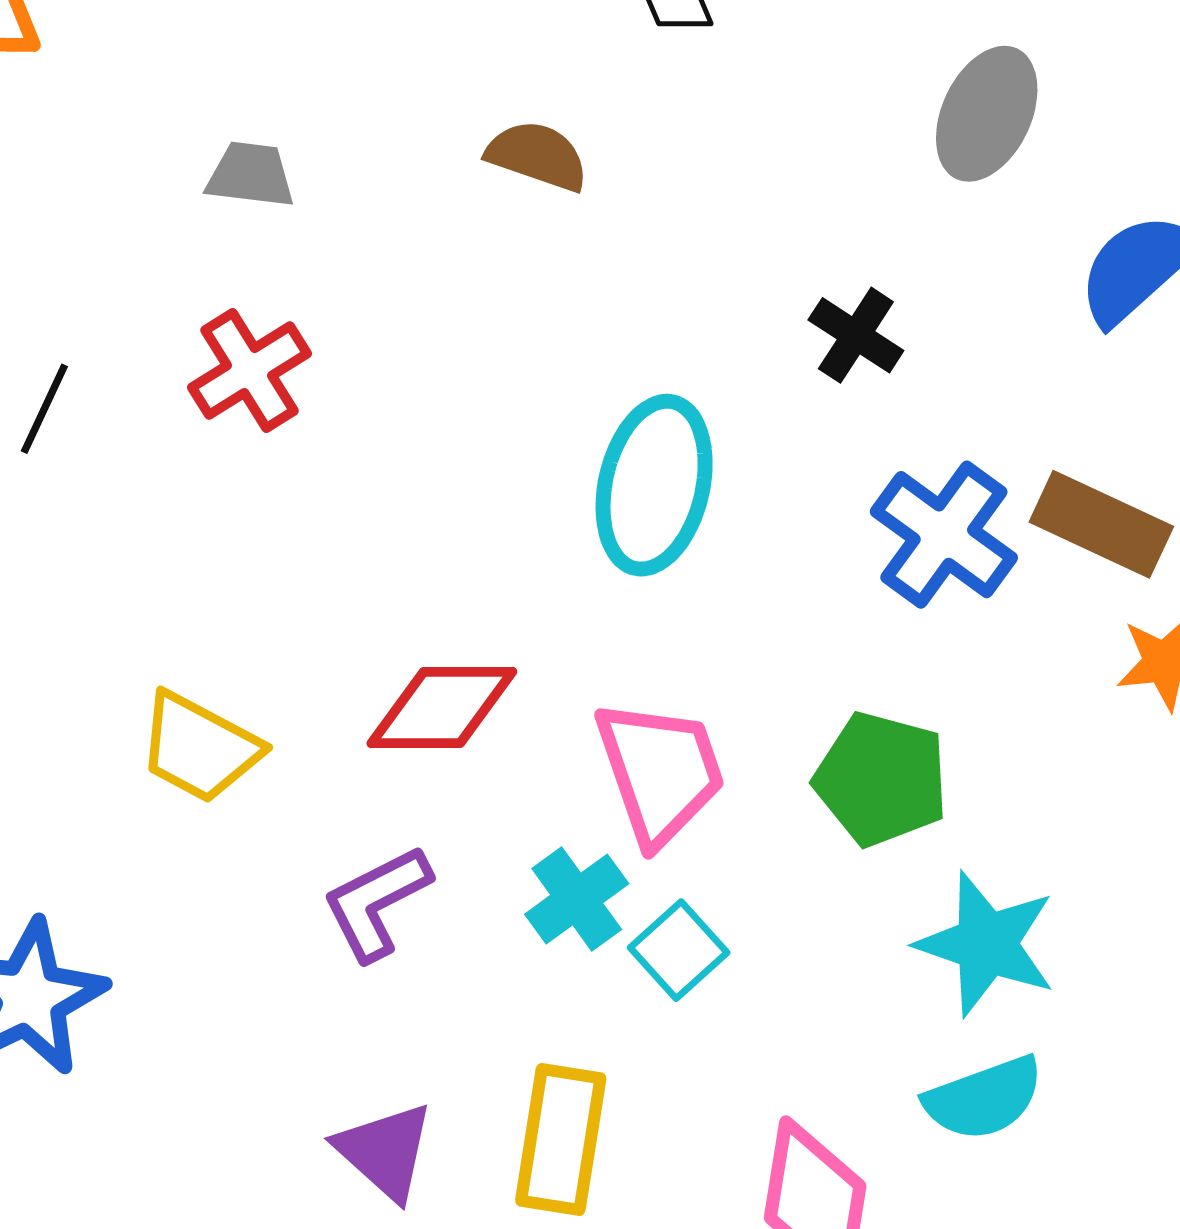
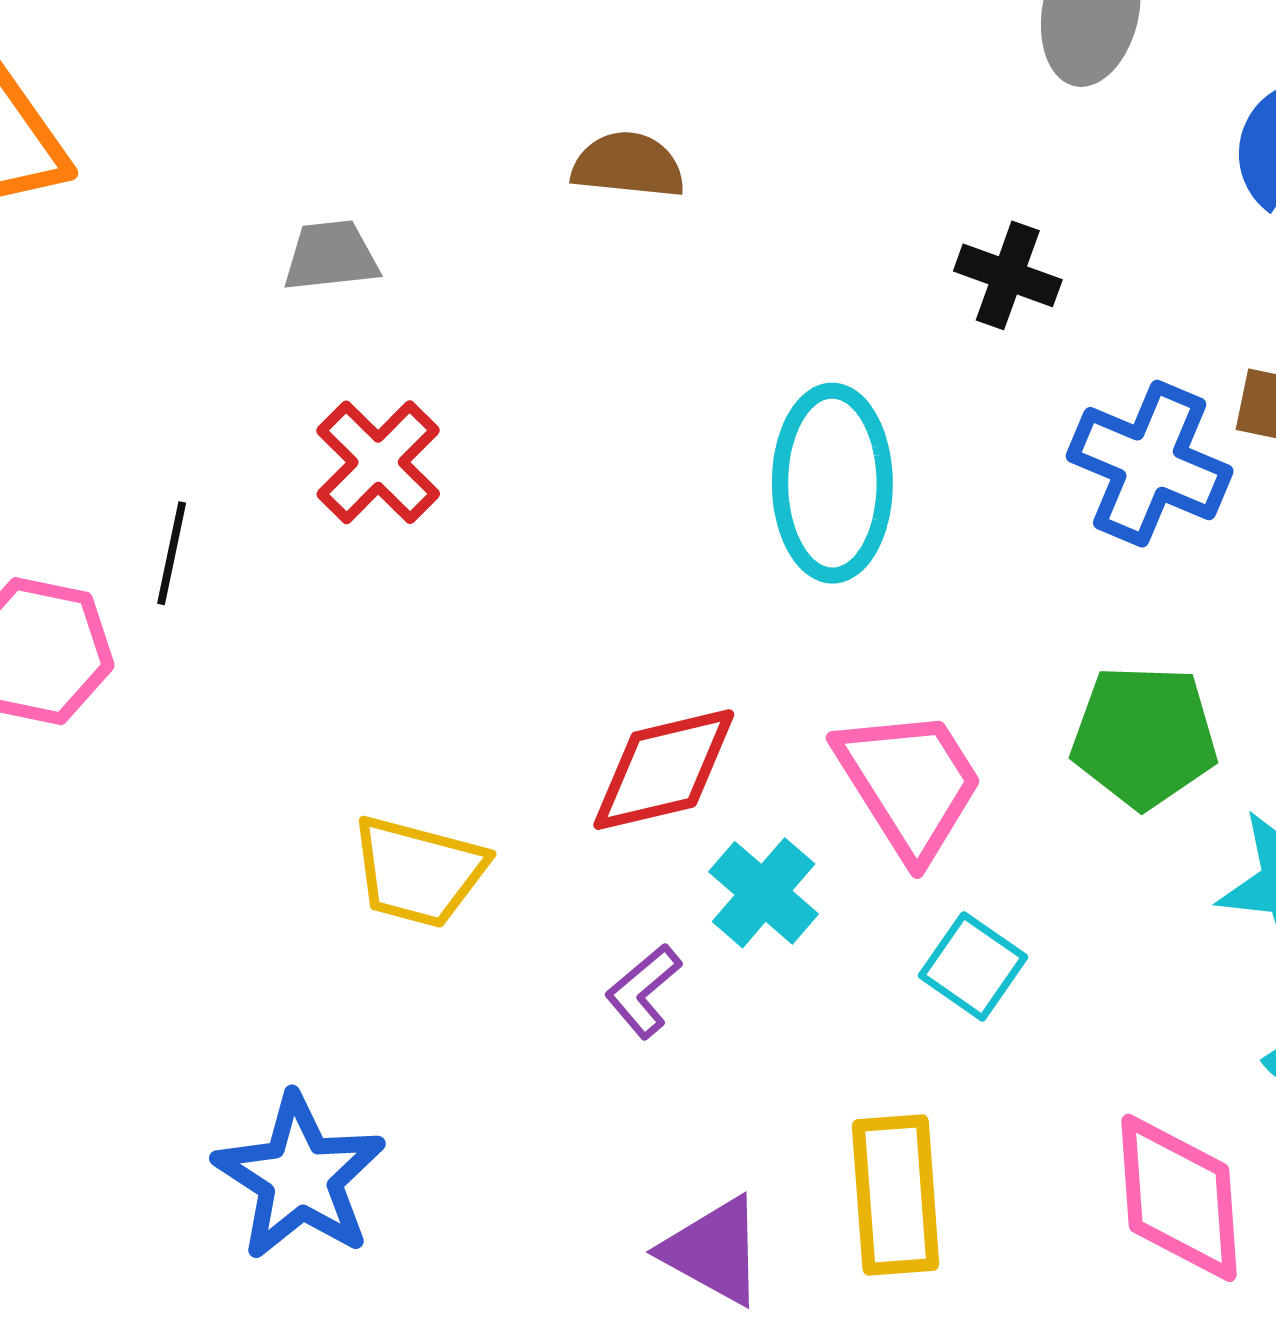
cyan cross: (577, 899) -> (764, 893), moved
purple L-shape: (377, 903) -> (643, 991), size x0.7

